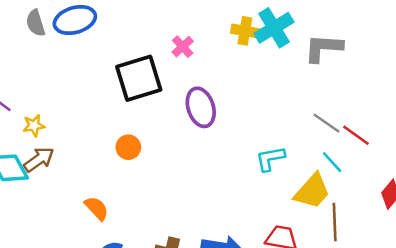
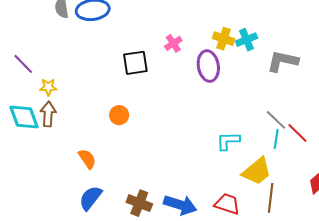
cyan cross: (274, 28) -> (247, 40), size x0.7
black square: (139, 78) -> (135, 63), size x0.7
purple ellipse: (201, 107) -> (208, 66), moved
brown arrow: (39, 159) -> (48, 114), turned -60
cyan line: (332, 162) -> (276, 139), moved, turned 42

